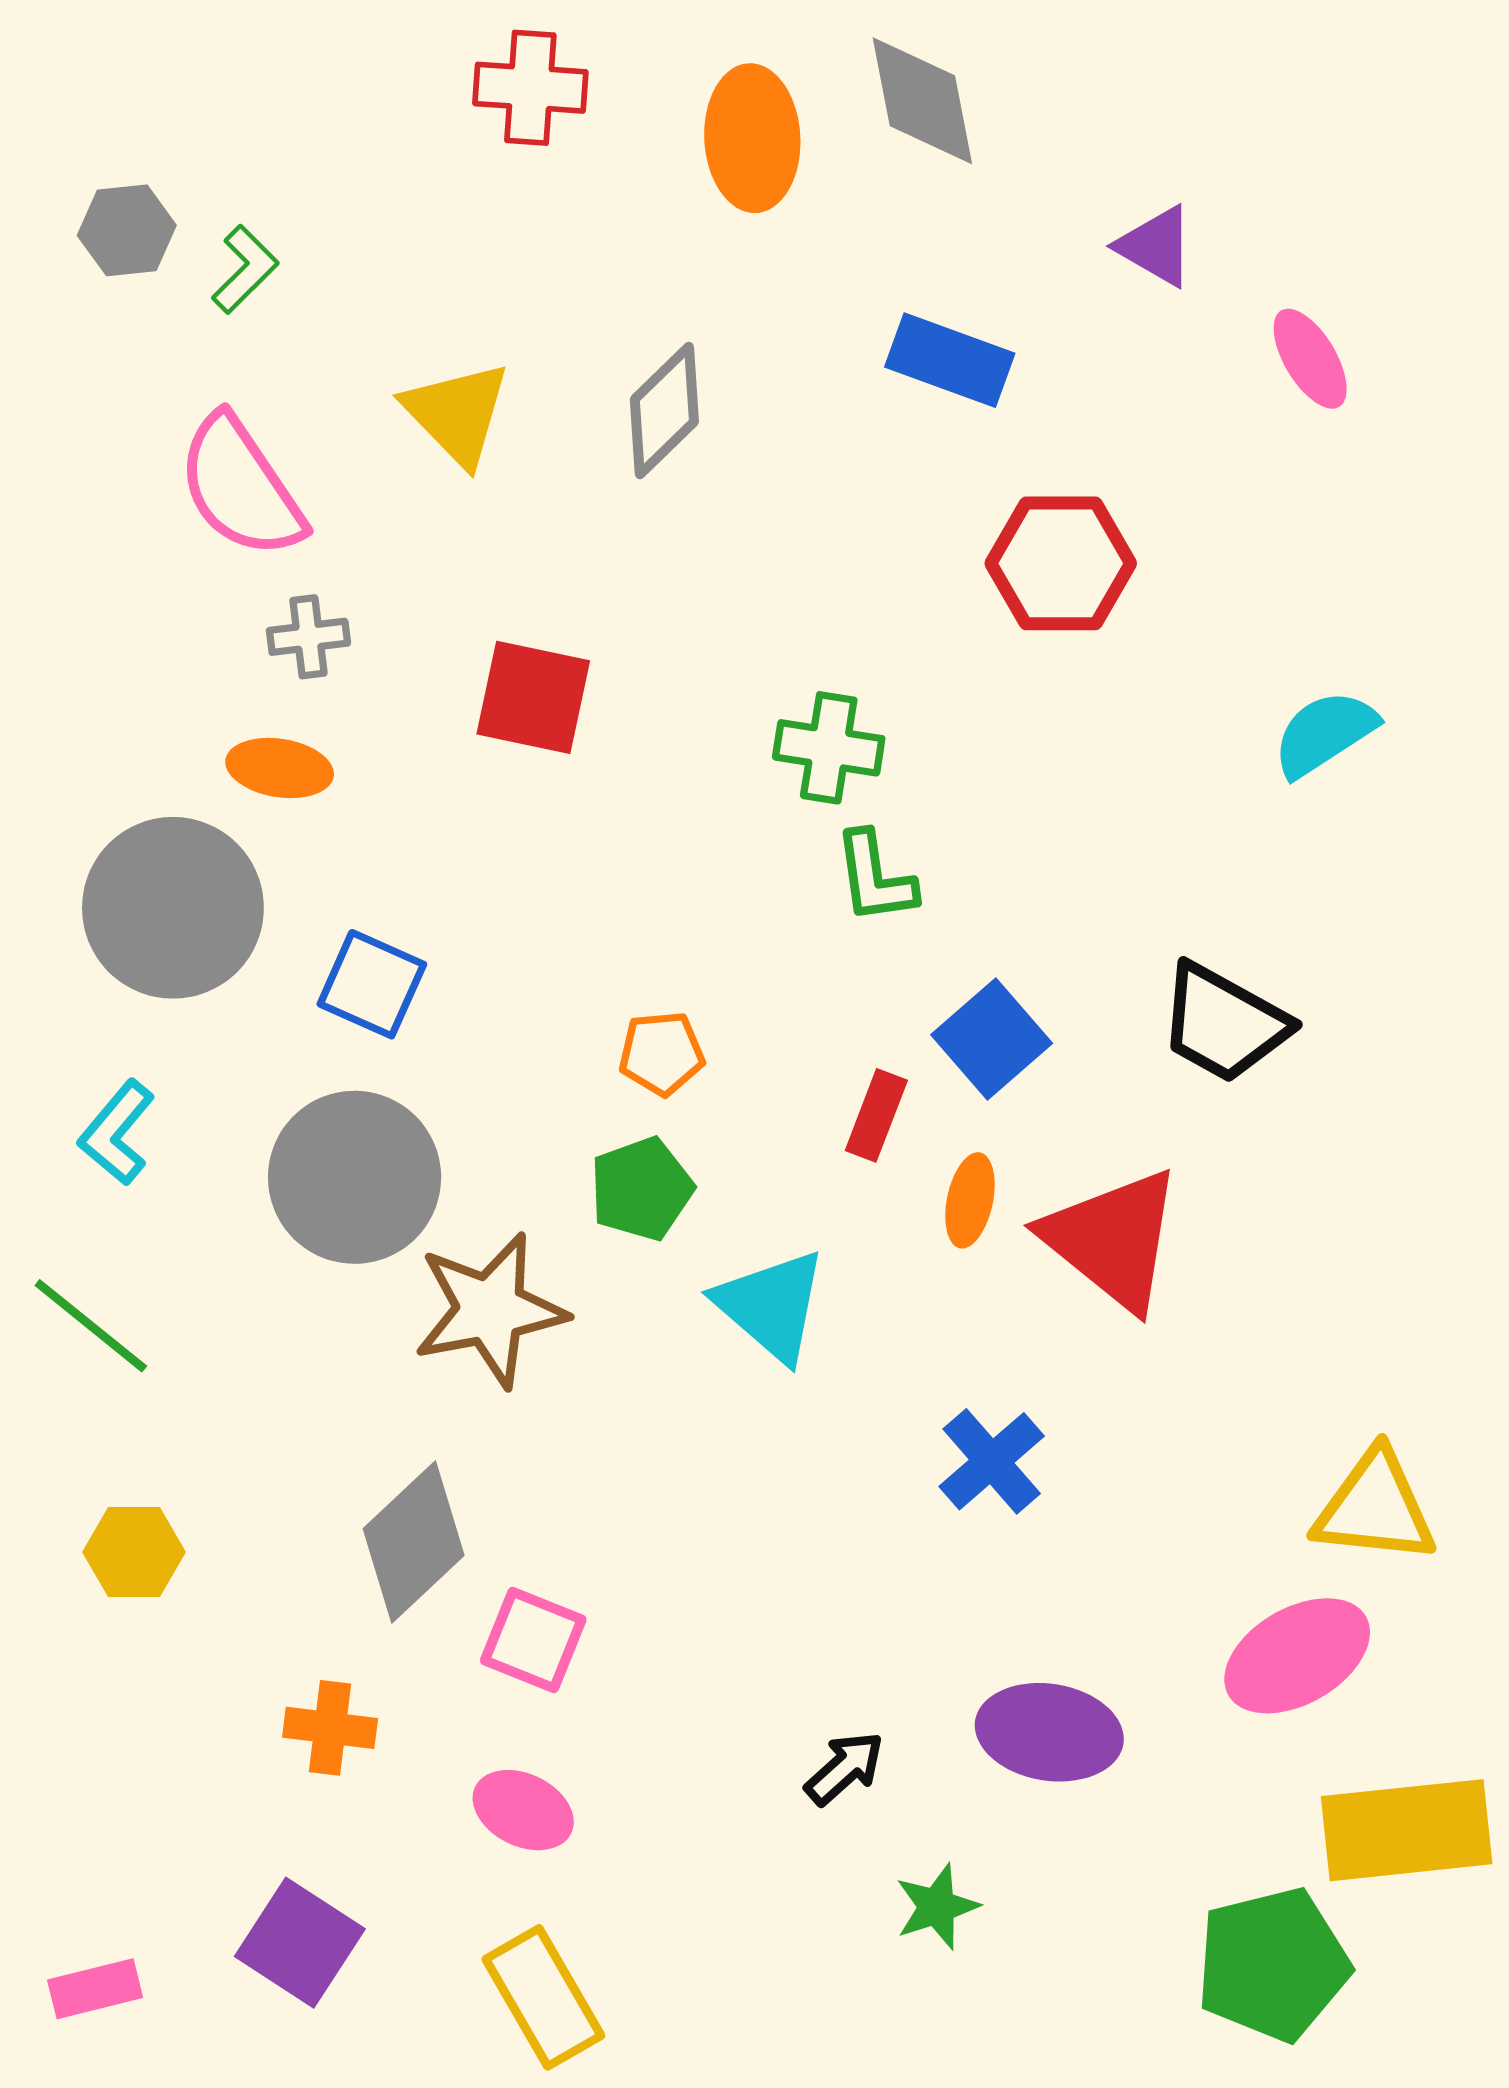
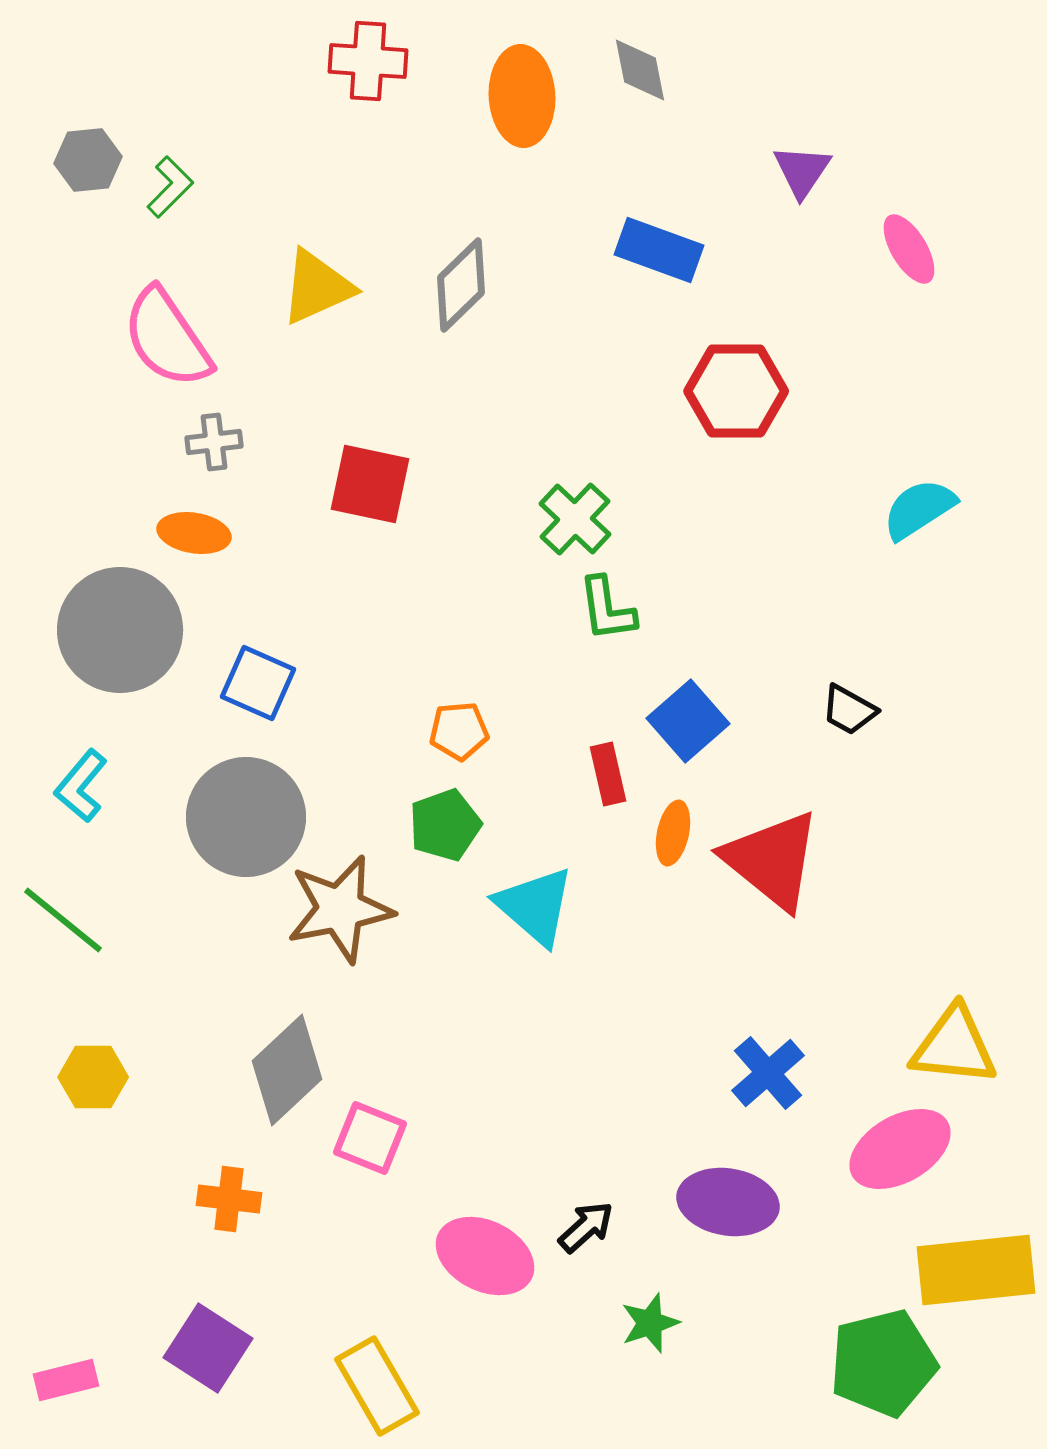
gray diamond: (922, 101) -> (640, 70), size x0.7
purple triangle: (1156, 246) -> (802, 171), turned 34
yellow triangle: (457, 413) -> (317, 287), turned 50
green cross: (829, 748) -> (575, 519), turned 34
black trapezoid: (1224, 1023) -> (849, 710), size x0.6
red rectangle: (876, 1115) -> (608, 774), turned -34
blue cross: (992, 1461) -> (768, 1073), moved
pink ellipse: (523, 1810) -> (485, 1256), moved, size x1.4

